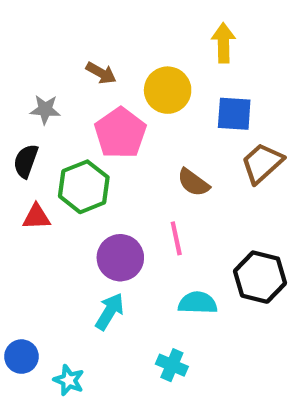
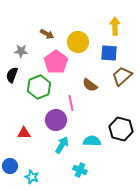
yellow arrow: (223, 43) -> (115, 26), moved
red triangle: (37, 217) -> (24, 133), moved
pink line: (176, 238) -> (71, 103), moved
cyan arrow: (110, 311) -> (62, 145), moved

